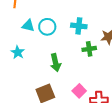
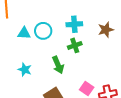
green cross: (89, 49) -> (75, 45), moved
cyan star: (18, 52) -> (25, 70), moved

